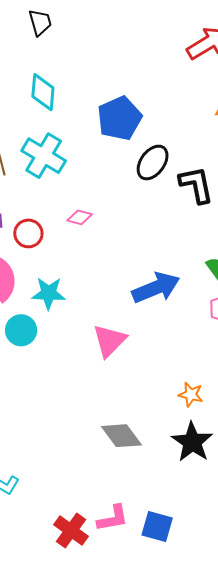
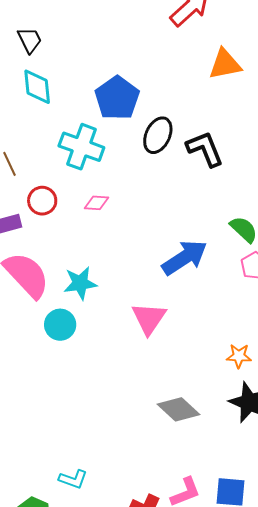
black trapezoid: (40, 22) -> (30, 40), moved
cyan cross: (44, 156) -> (81, 147), moved
red circle: (28, 233) -> (42, 201), moved

